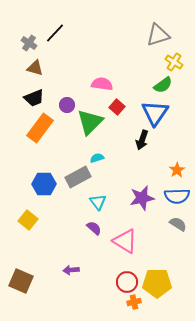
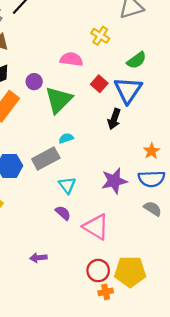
yellow cross: (174, 62) -> (100, 36), moved
red square: (117, 107) -> (99, 84), moved

